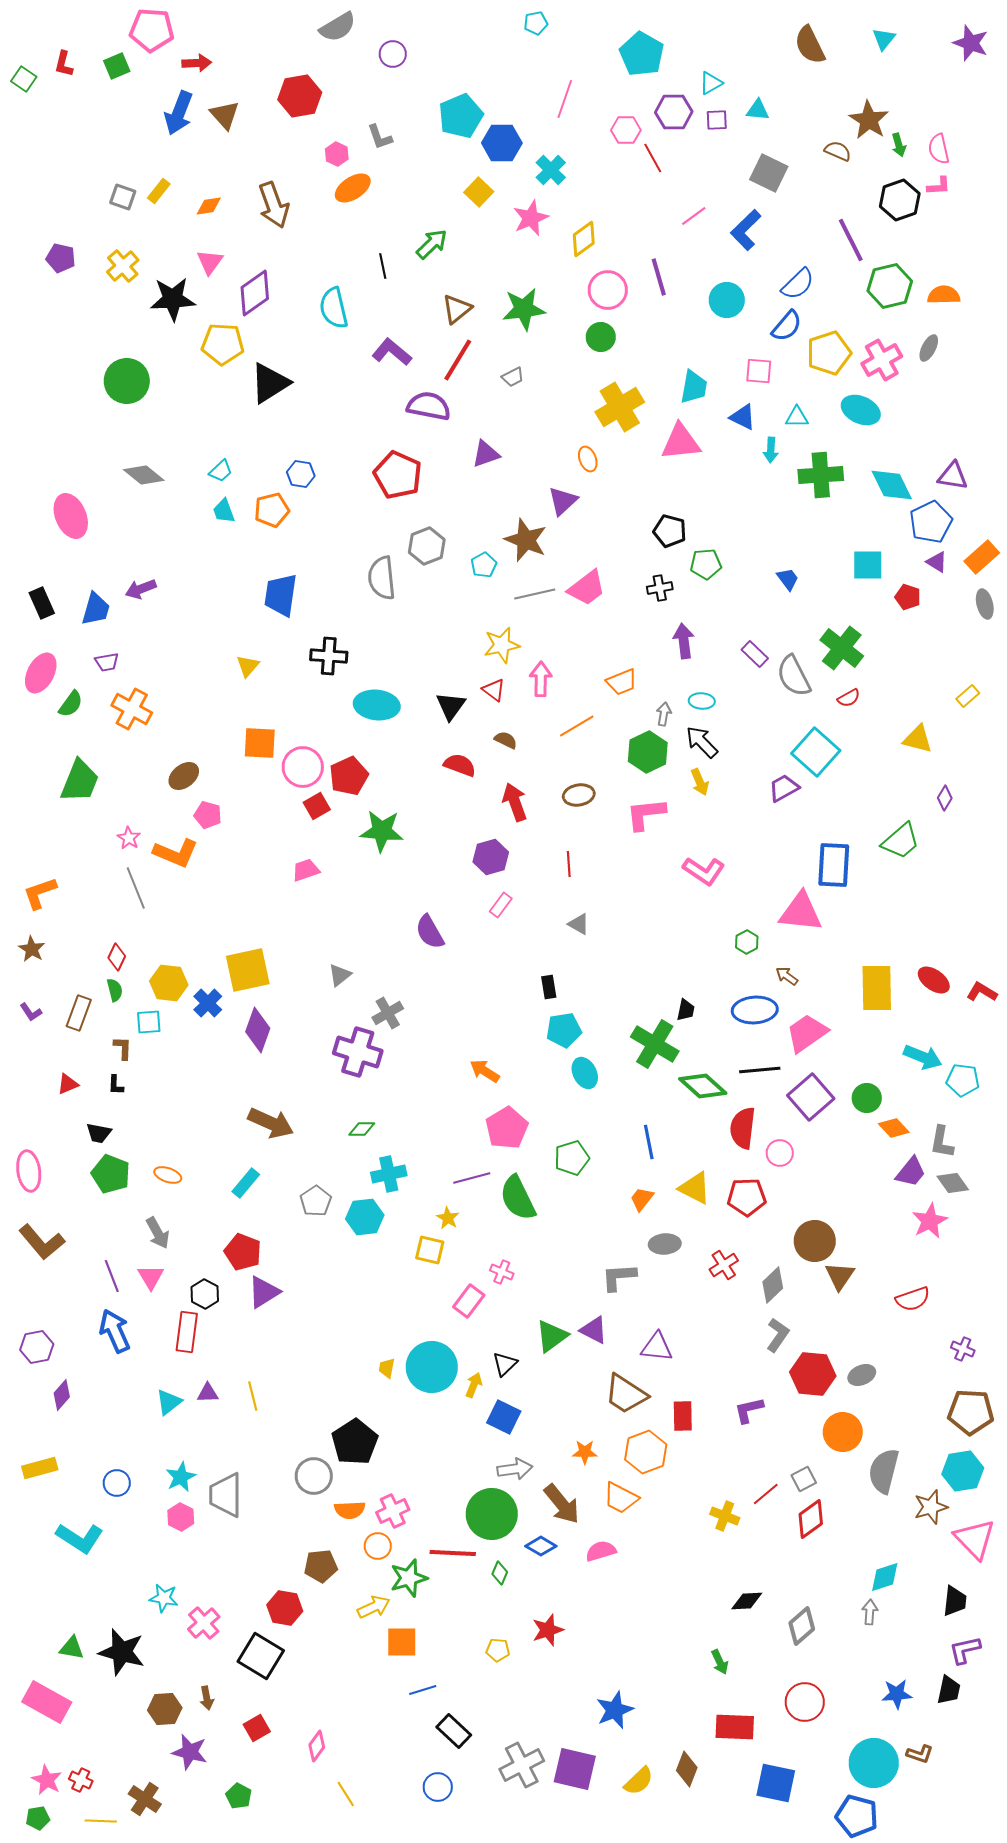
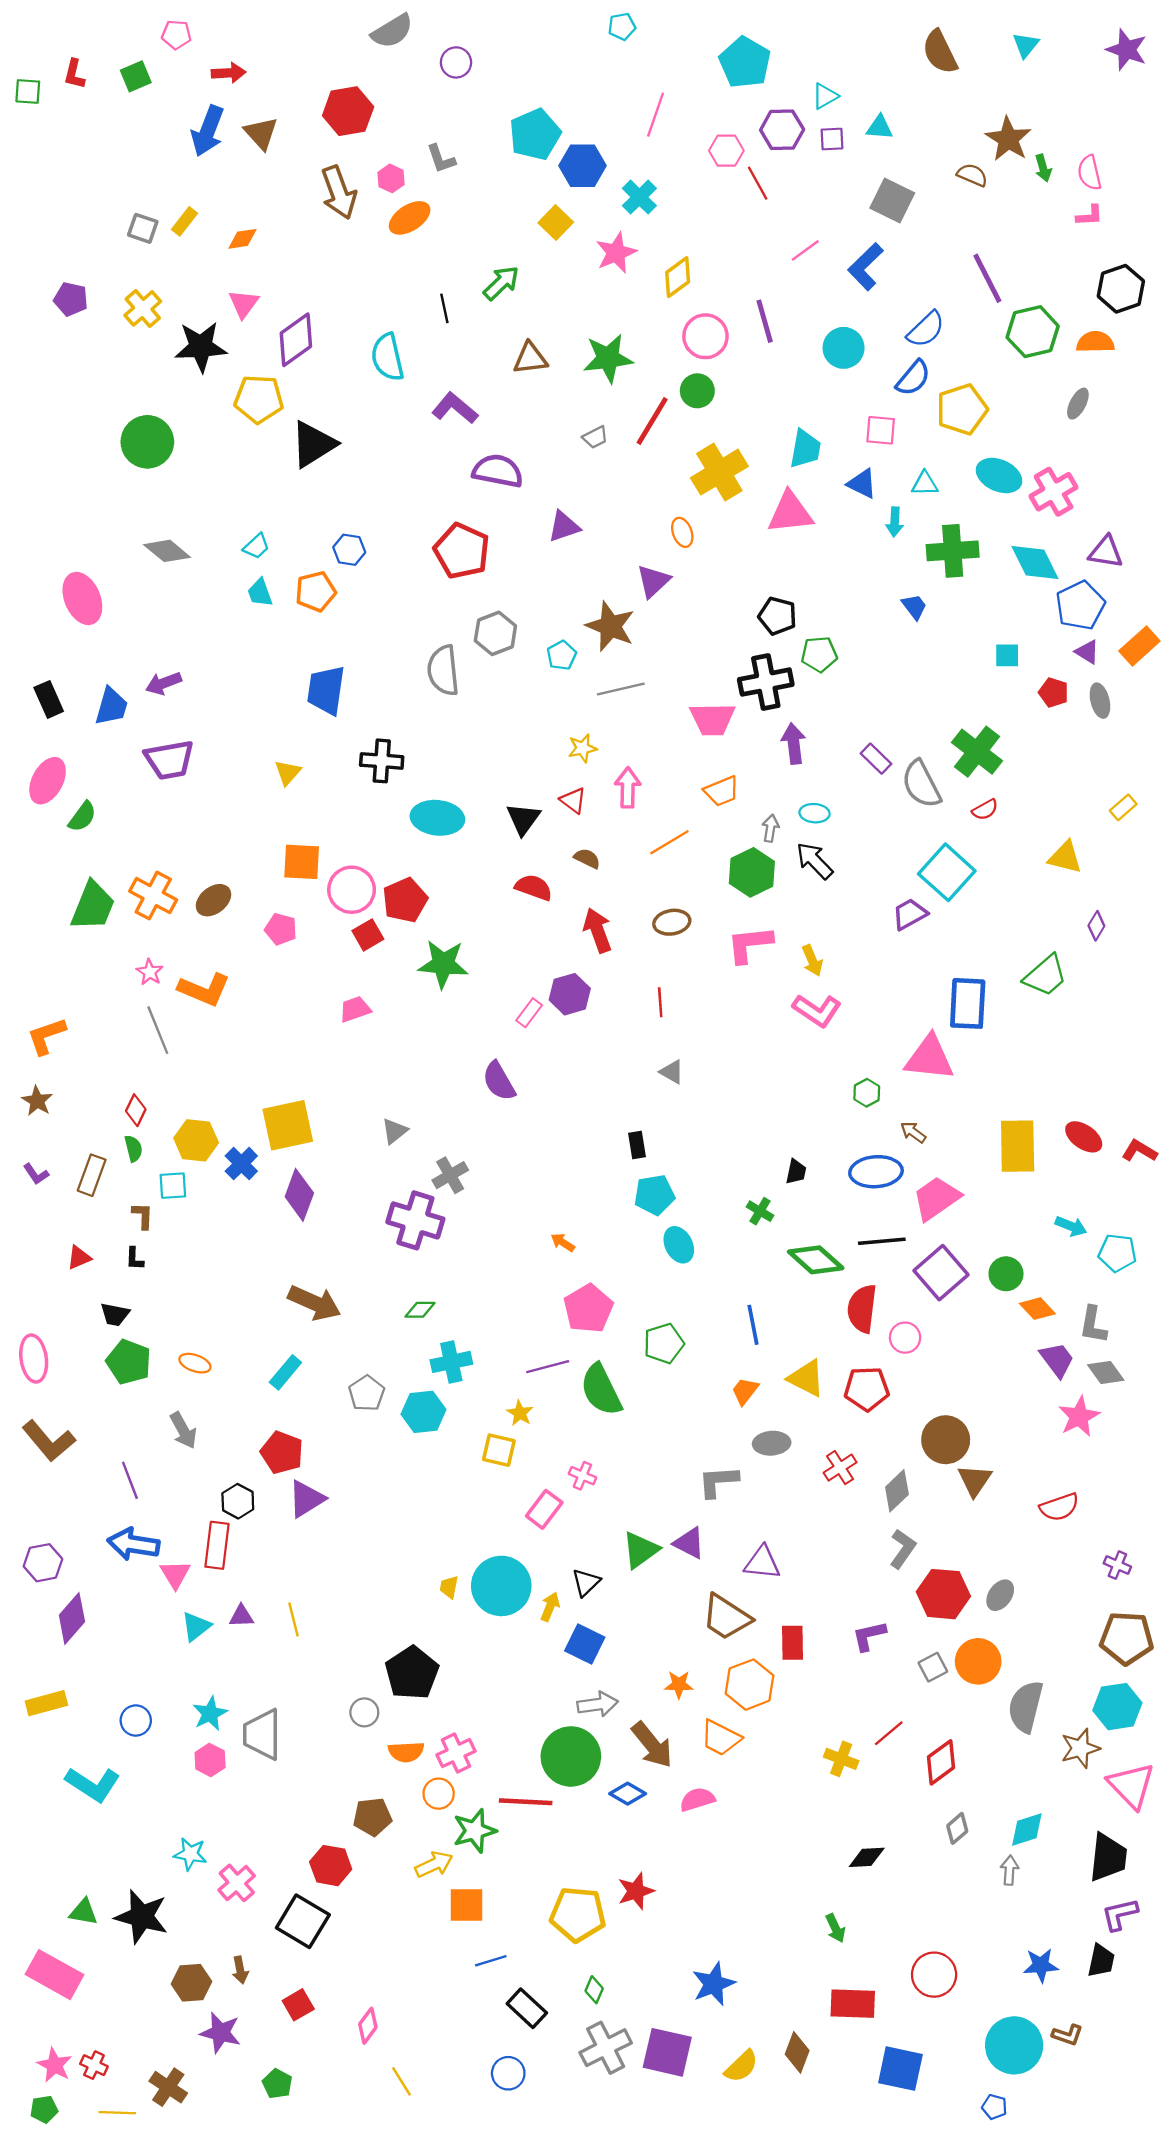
pink pentagon: (152, 30) -> (176, 35), size x0.6
green square: (24, 79) -> (28, 91), turned -30
black hexagon: (900, 200) -> (1121, 289), moved
brown arrow: (274, 205) -> (339, 192), moved
brown triangle: (457, 309) -> (530, 358), turned 32
red line: (458, 360) -> (652, 421), moved
pink cross: (882, 360) -> (1054, 492), moved
cyan square: (868, 565) -> (1007, 655), size x0.7
blue trapezoid: (788, 579) -> (914, 607), moved
pink trapezoid: (587, 588) -> (712, 719), moved, turned 36
black cross: (660, 588) -> (766, 682), size x1.8
gray ellipse: (985, 604) -> (1100, 701), moved
yellow star: (502, 645) -> (582, 748), size x0.7
purple trapezoid: (107, 662) -> (169, 760), moved, size x1.8
orange cross: (132, 709) -> (153, 896), moved
yellow arrow: (700, 782) -> (812, 961), moved
pink pentagon: (208, 815) -> (281, 929), moved
pink rectangle: (501, 905) -> (529, 1013), moved
green cross: (655, 1044) -> (760, 1211), size x0.5
cyan arrow: (923, 1057) -> (1071, 1226), size x0.7
orange arrow: (485, 1071) -> (563, 1242), size x0.7
purple trapezoid: (911, 1172) -> (1057, 1360), turned -76
pink triangle: (151, 1277) -> (175, 1574), moved
blue arrow: (115, 1331) -> (133, 1544), turned -57
gray ellipse: (862, 1375) -> (1000, 1595), turned -32
purple diamond: (62, 1395) -> (72, 1618), size x1.4
gray circle: (314, 1476) -> (364, 1712), size x0.7
gray square: (804, 1479) -> (933, 1667), moved
green diamond: (500, 1573) -> (594, 1990), moved
black trapezoid: (955, 1601) -> (1108, 1857), size x1.4
gray diamond: (802, 1626) -> (957, 1828), moved, size x0.7
yellow pentagon: (498, 1650) -> (578, 1914), size x2.0
blue pentagon: (857, 1816) -> (994, 2107), size x0.5

